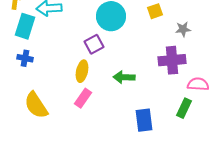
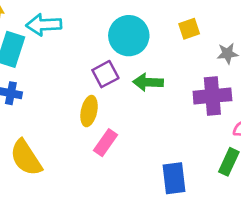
green arrow: (124, 77) -> (148, 82), moved
pink rectangle: (83, 98) -> (105, 143), moved

